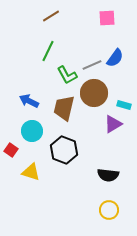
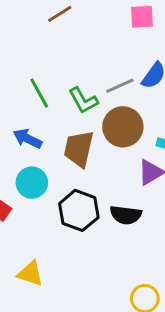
green line: (48, 51) -> (39, 93), moved, turned -55
yellow triangle: (31, 172) -> (30, 274), moved
black semicircle: (108, 175) -> (126, 215), moved

